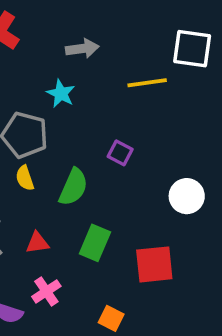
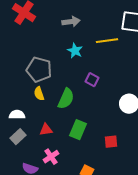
cyan star: (61, 94) -> (75, 51), moved
red square: (154, 264) -> (111, 142), size x0.6

